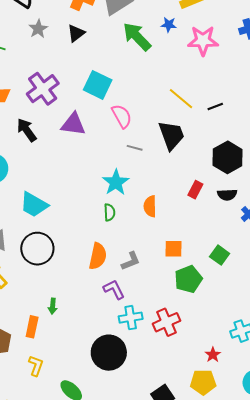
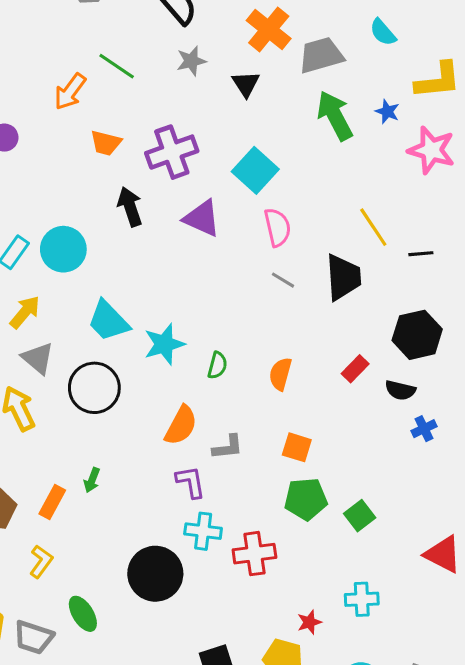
black triangle: (76, 33) -> (246, 84), turned -42
cyan star: (116, 182) -> (164, 344), moved
green square: (220, 255) -> (360, 516), moved

